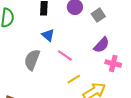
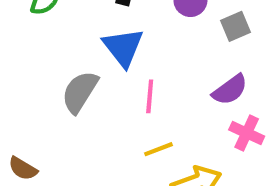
blue triangle: (48, 35) -> (123, 47), size x1.5
pink line: (65, 55) -> (150, 96), turned 49

